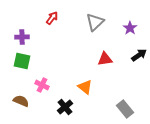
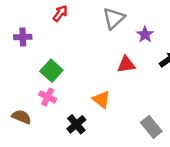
purple star: (130, 28) -> (145, 35), moved
green square: (22, 61) -> (51, 71), moved, turned 30

